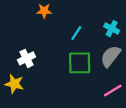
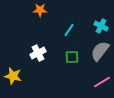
white cross: (26, 58) -> (38, 53), moved
green square: (80, 63) -> (72, 57), size x0.6

